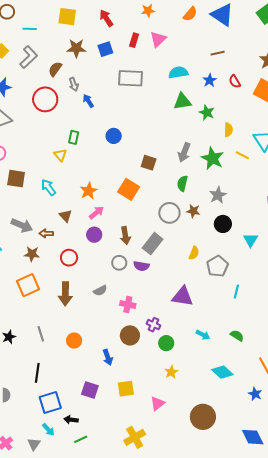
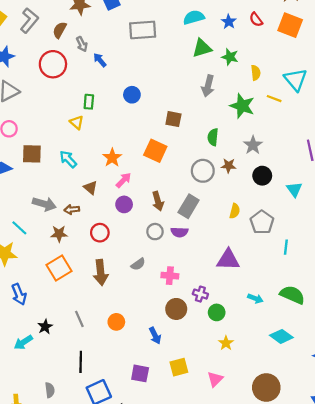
gray arrow: (184, 152) -> (208, 86), moved
green semicircle: (237, 336) -> (292, 295), size x1.6

